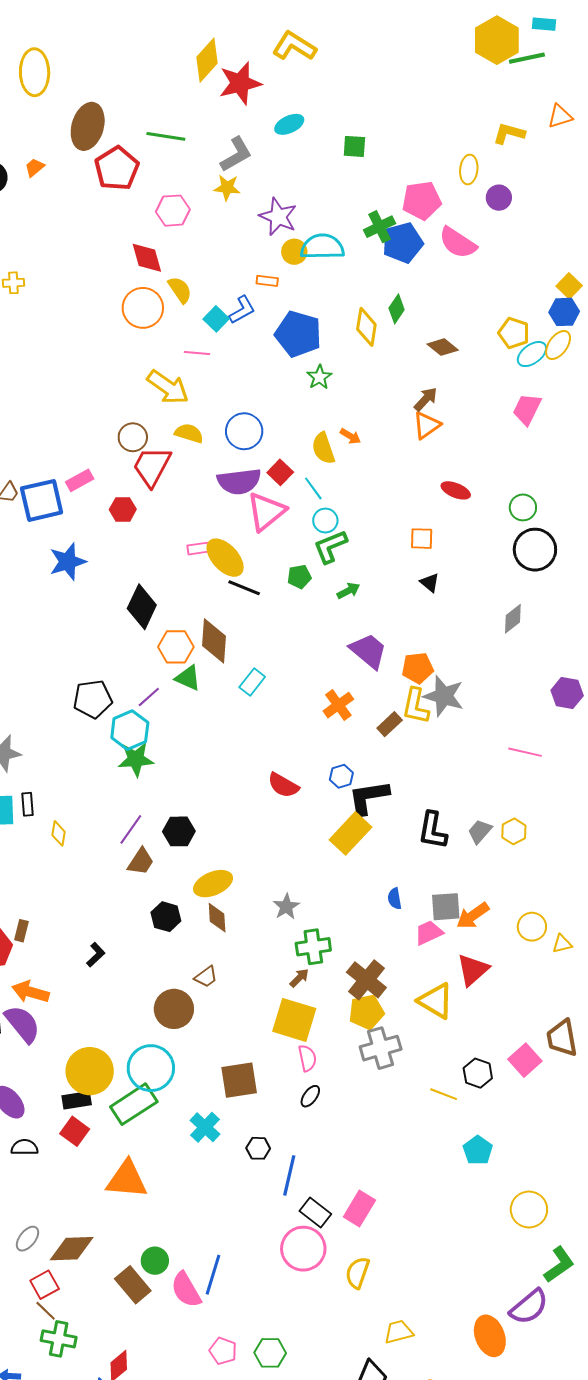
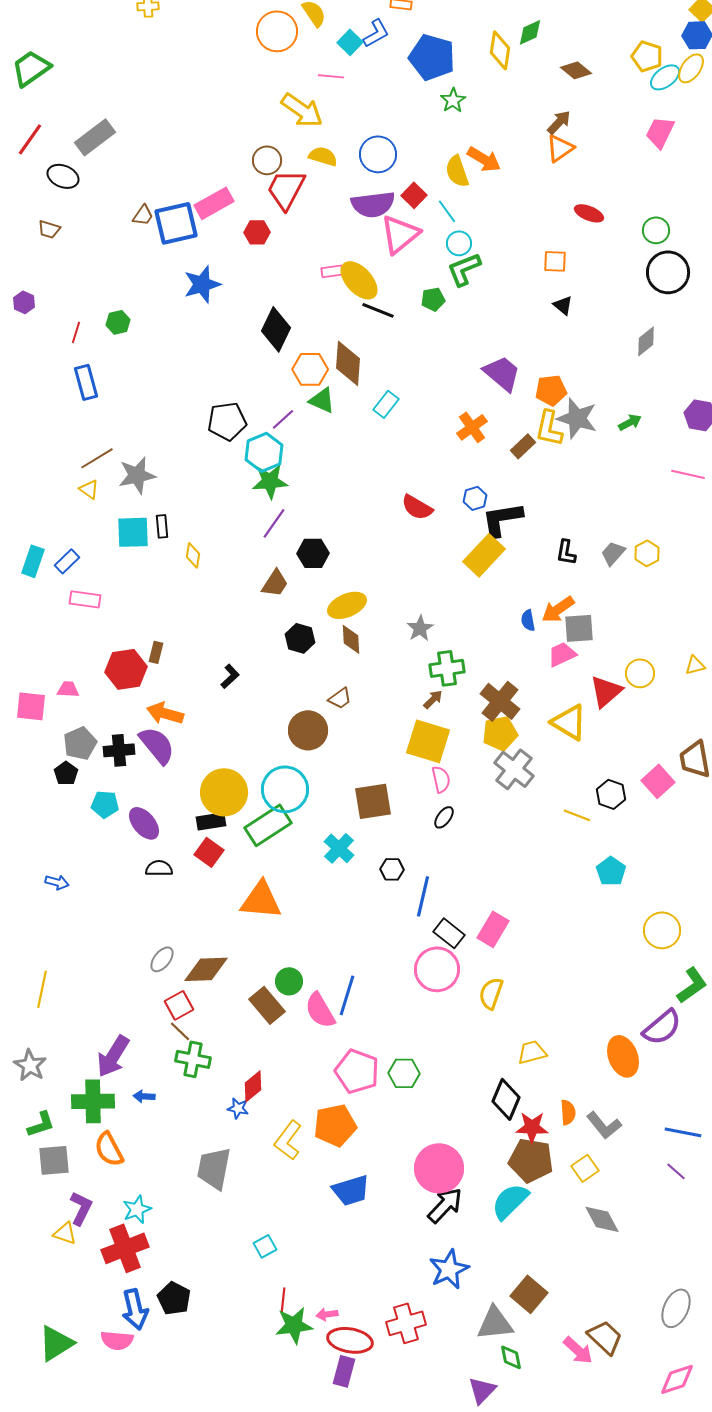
green diamond: (397, 309) -> (530, 32), turned 32
orange arrow: (350, 436) -> (484, 159), size x1.6
pink rectangle: (80, 480) -> (214, 203), size x1.4
green arrow: (348, 591) -> (630, 422), moved
pink line: (525, 752) -> (688, 474), moved
purple line: (131, 829) -> (274, 523), moved
black L-shape: (433, 830) -> (566, 552), size x0.7
orange arrow: (473, 916) -> (558, 609), moved
yellow circle: (532, 927) -> (640, 673), moved
gray cross: (381, 1048) -> (514, 769), turned -36
pink pentagon: (223, 1351) -> (357, 1071), size x1.6

